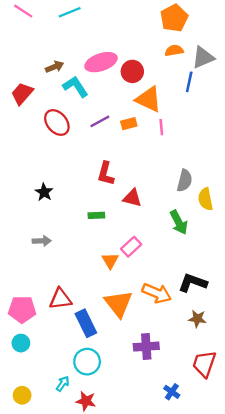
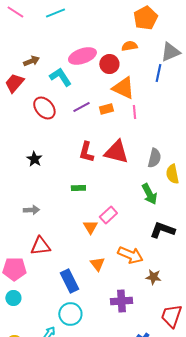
orange semicircle: (174, 51) -> (129, 46), moved
brown arrow: (55, 67) -> (31, 61), moved
black star: (44, 192) -> (34, 159), moved
red triangle: (132, 198) -> (116, 152), moved, size x1.5
black L-shape: (193, 283) -> (162, 230), moved
red triangle: (60, 299) -> (40, 246), moved
orange triangle: (118, 304) -> (97, 264), size x0.6
brown star: (197, 319) -> (153, 277), moved

